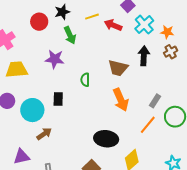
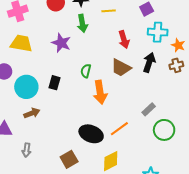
red arrow: (113, 25) -> (124, 40), moved, turned -144
cyan cross: (144, 25) -> (158, 32), turned 30
orange arrow: (121, 100) -> (100, 92), moved
orange line: (148, 125) -> (119, 129), moved

